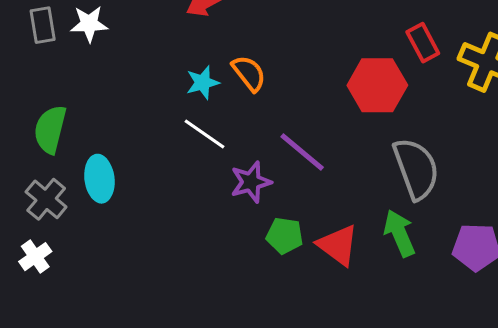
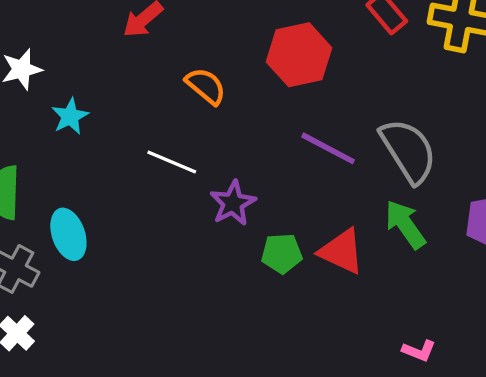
cyan star: (203, 83) -> (70, 116), moved
red hexagon: (377, 85) -> (299, 55), moved
purple line: (302, 152) -> (328, 148), moved

